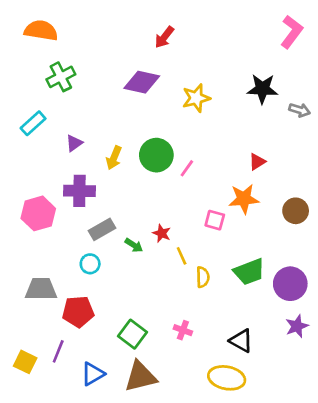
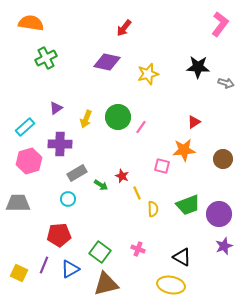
cyan rectangle: (33, 123) -> (25, 127), moved
gray trapezoid: (41, 289) -> (18, 203), moved
blue triangle: (93, 374) -> (70, 269), moved

